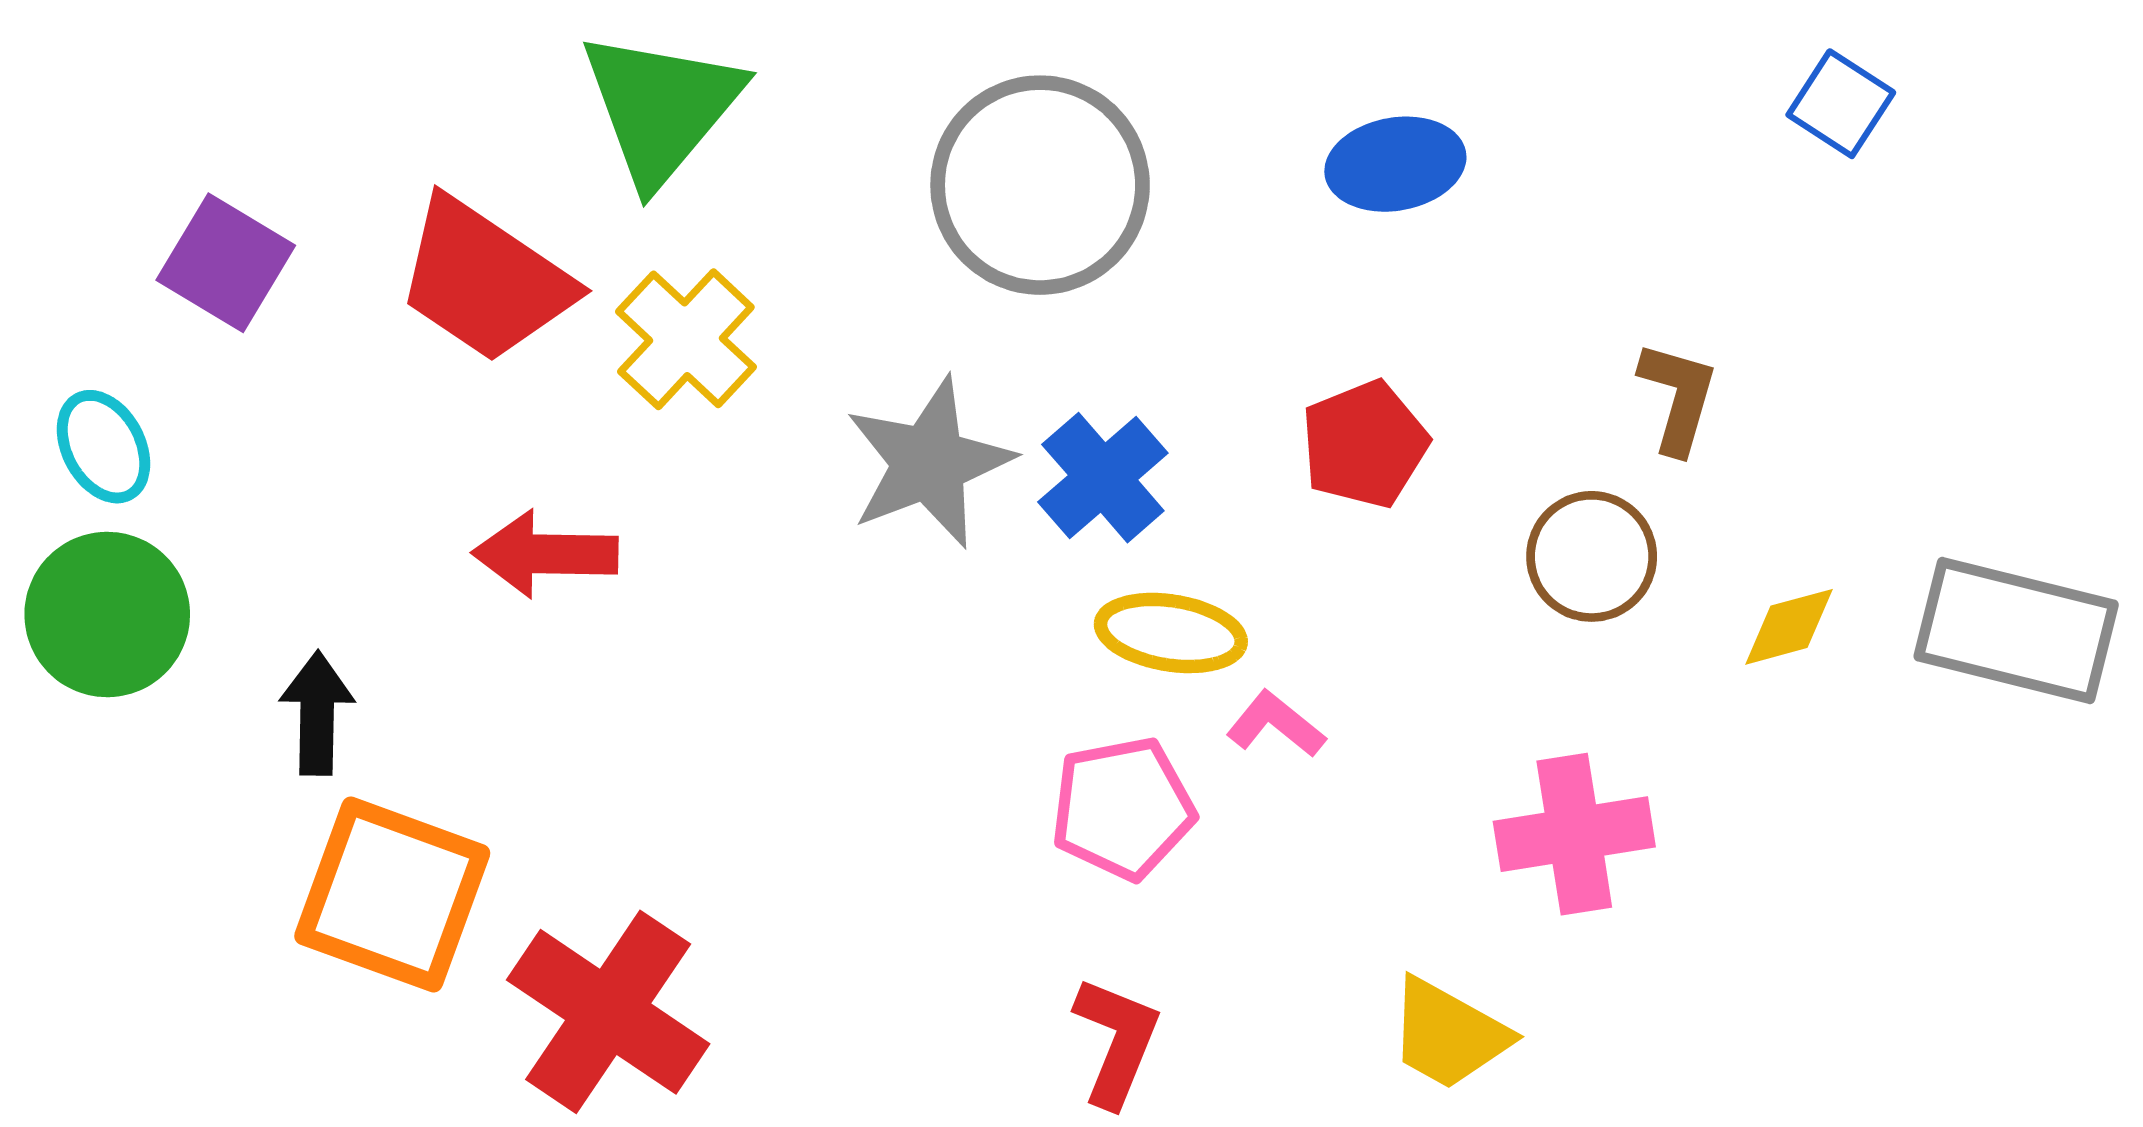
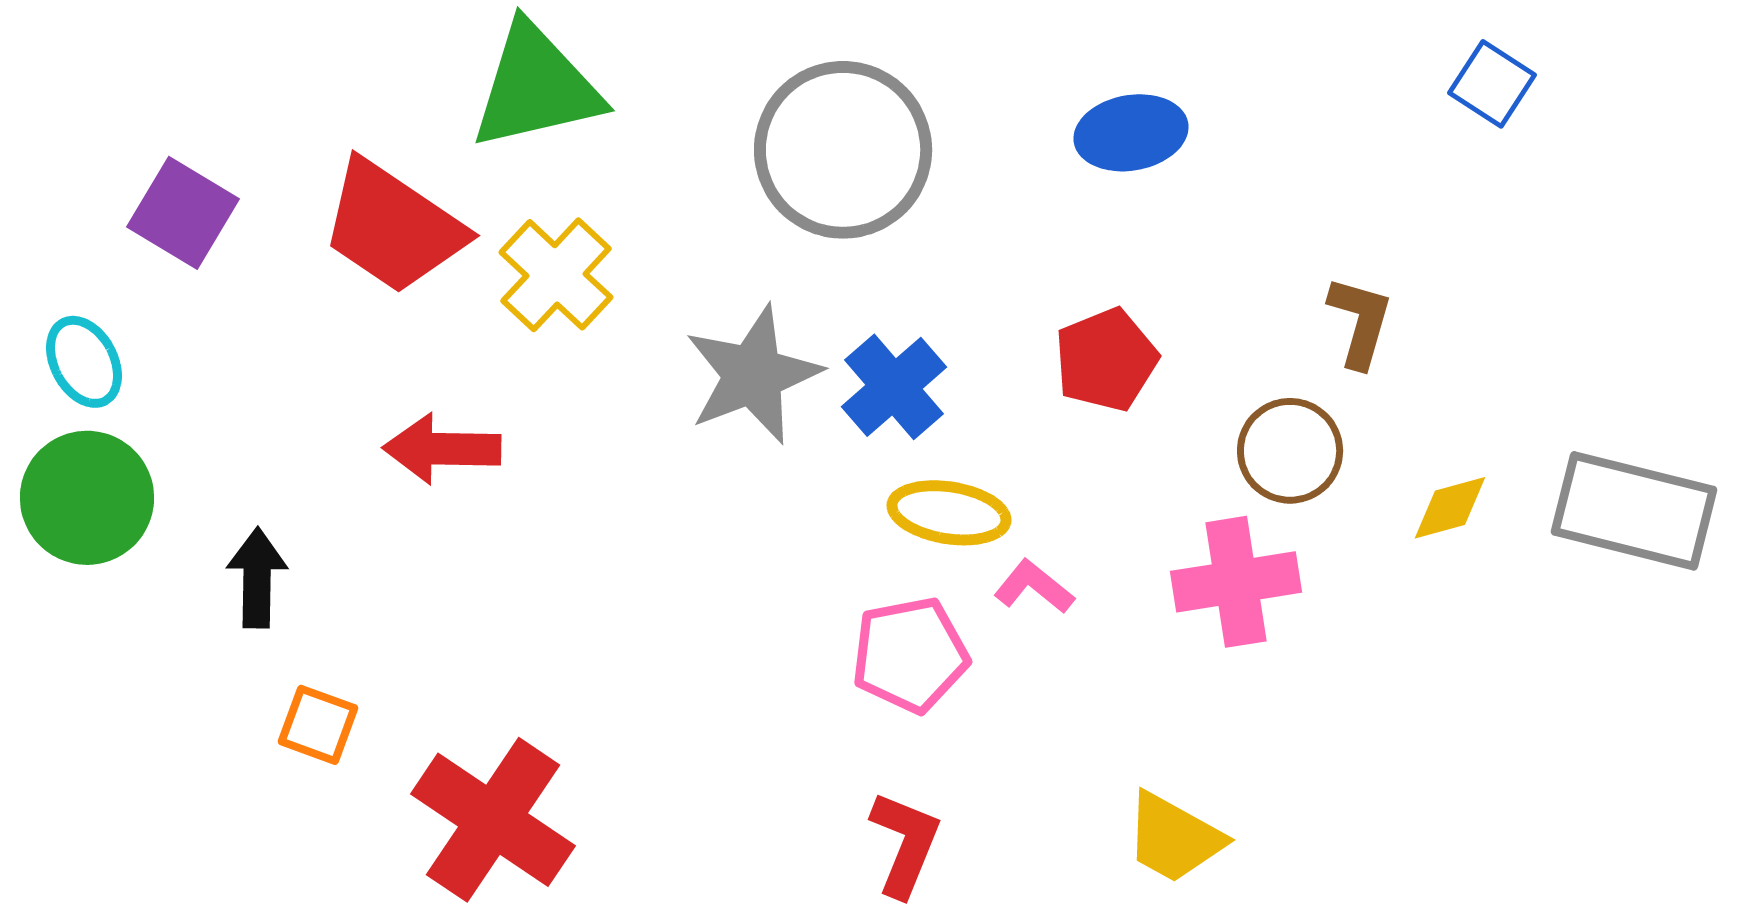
green triangle: (661, 107) -> (536, 87), turned 37
pink cross: (1574, 834) -> (1236, 582), moved
orange square: (392, 895) -> (318, 725), size x0.5

